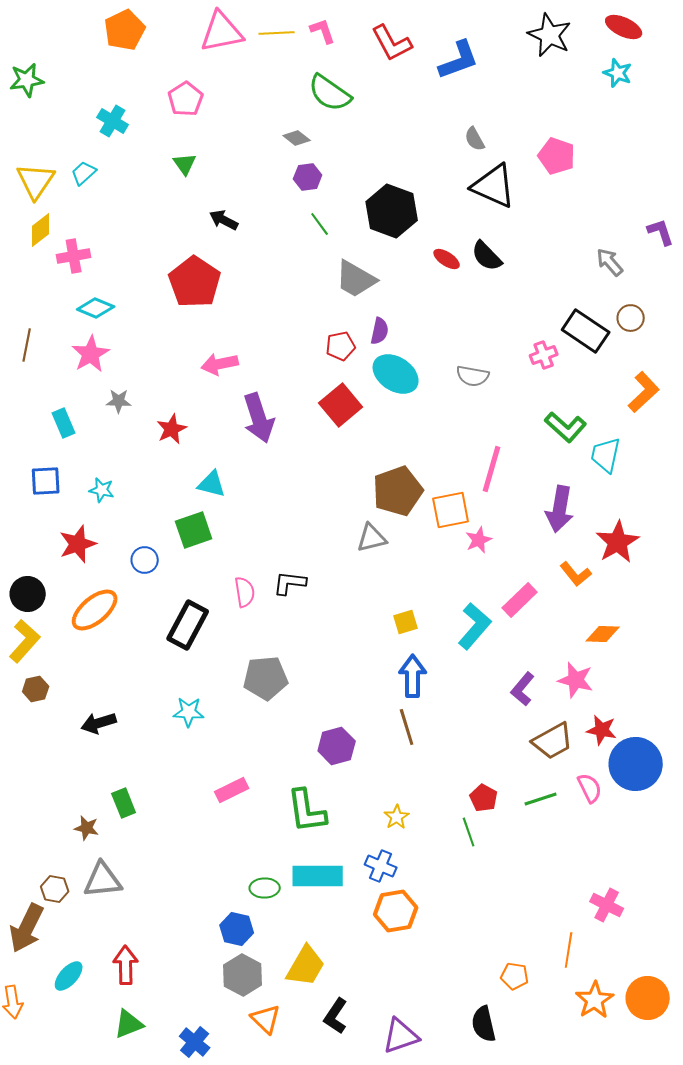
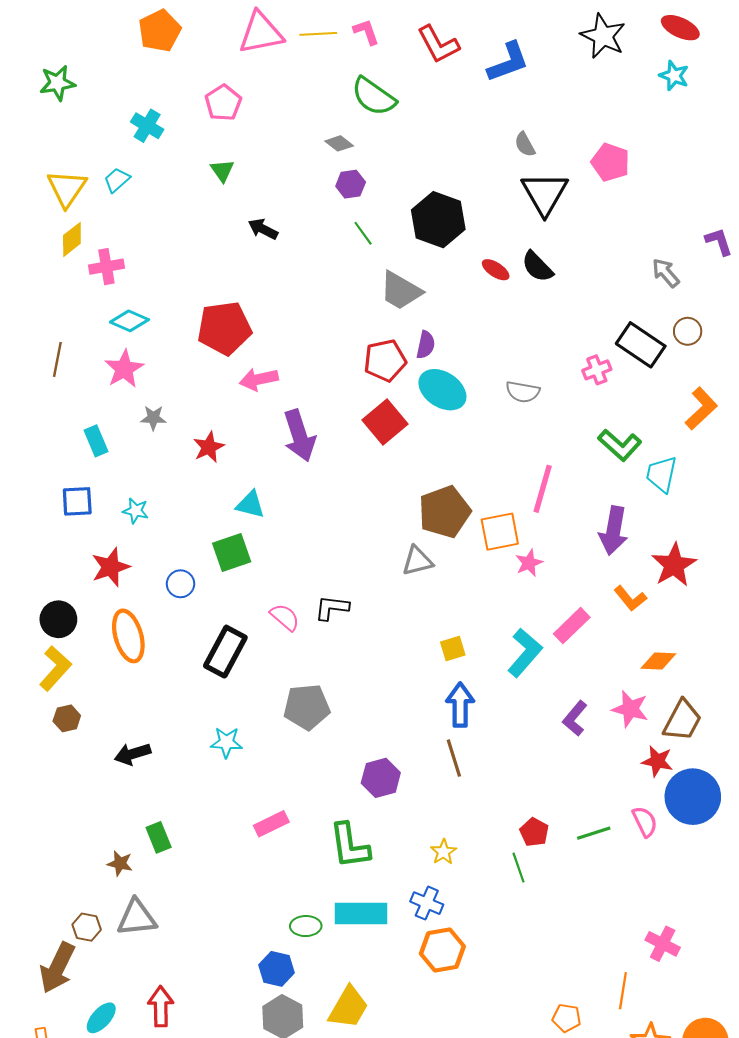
black triangle: (494, 186) -> (545, 194), turned 36
red pentagon: (195, 282) -> (224, 328), moved, turned 30
red pentagon: (341, 346) -> (385, 360), size x1.4
pink semicircle: (245, 592) -> (285, 617), turned -40
orange ellipse: (95, 610) -> (128, 636), turned -66
brown trapezoid: (553, 741) -> (682, 720), moved, turned -33

